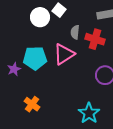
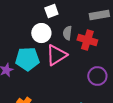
white square: (59, 10) -> (51, 11), turned 32
white circle: (40, 17) -> (41, 33), moved

